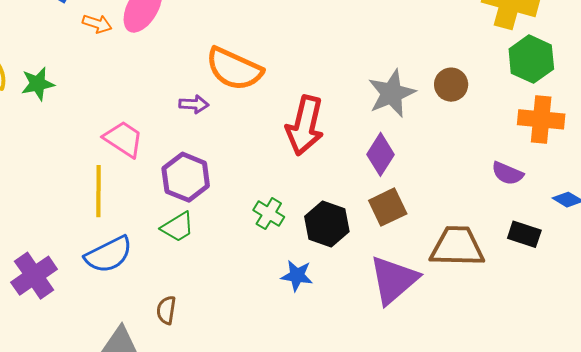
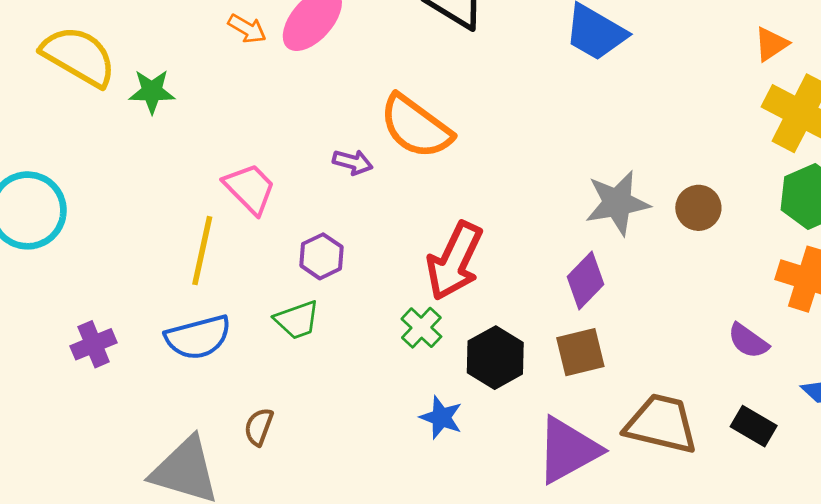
red arrow: (305, 125) -> (454, 261), moved
purple hexagon: (186, 177) -> (322, 256), size x0.7
purple cross: (34, 276) -> (94, 344), size x0.7

